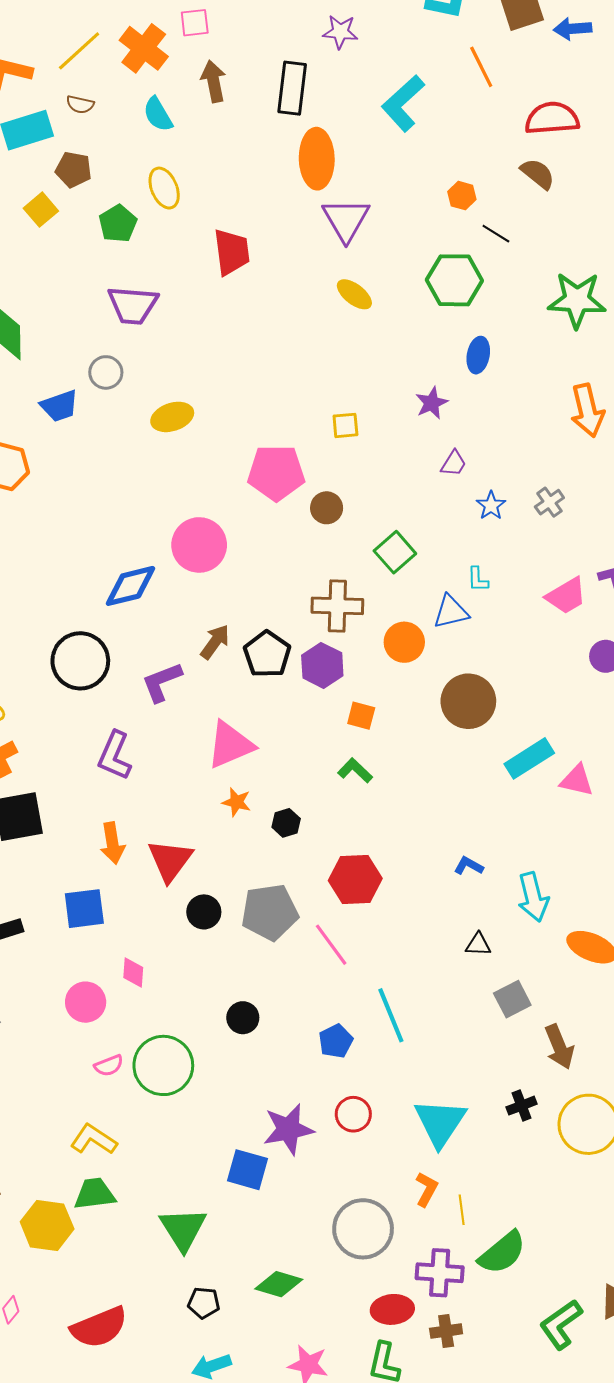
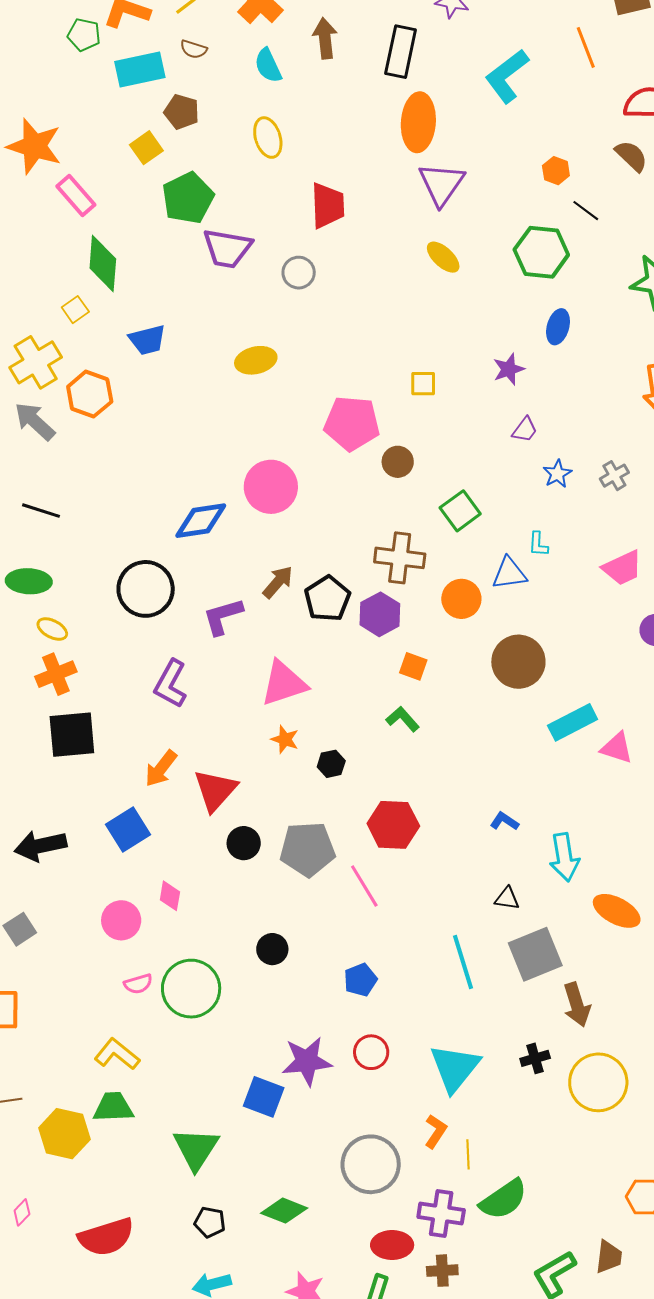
green pentagon: (118, 224) -> (188, 198), moved, size x1.4
gray circle: (106, 372) -> (299, 273), moved
orange arrow: (112, 843) -> (161, 768), turned 42
blue square: (84, 909) -> (128, 829), turned -30
gray square: (512, 999) -> (535, 954), size x1.5
cyan line: (391, 1015) -> (463, 962), moved

